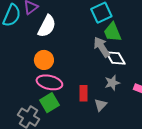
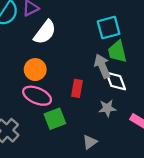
red rectangle: (84, 93) -> (77, 88), moved
green square: (50, 103) -> (55, 119), moved
gray triangle: (100, 105) -> (90, 142), moved

